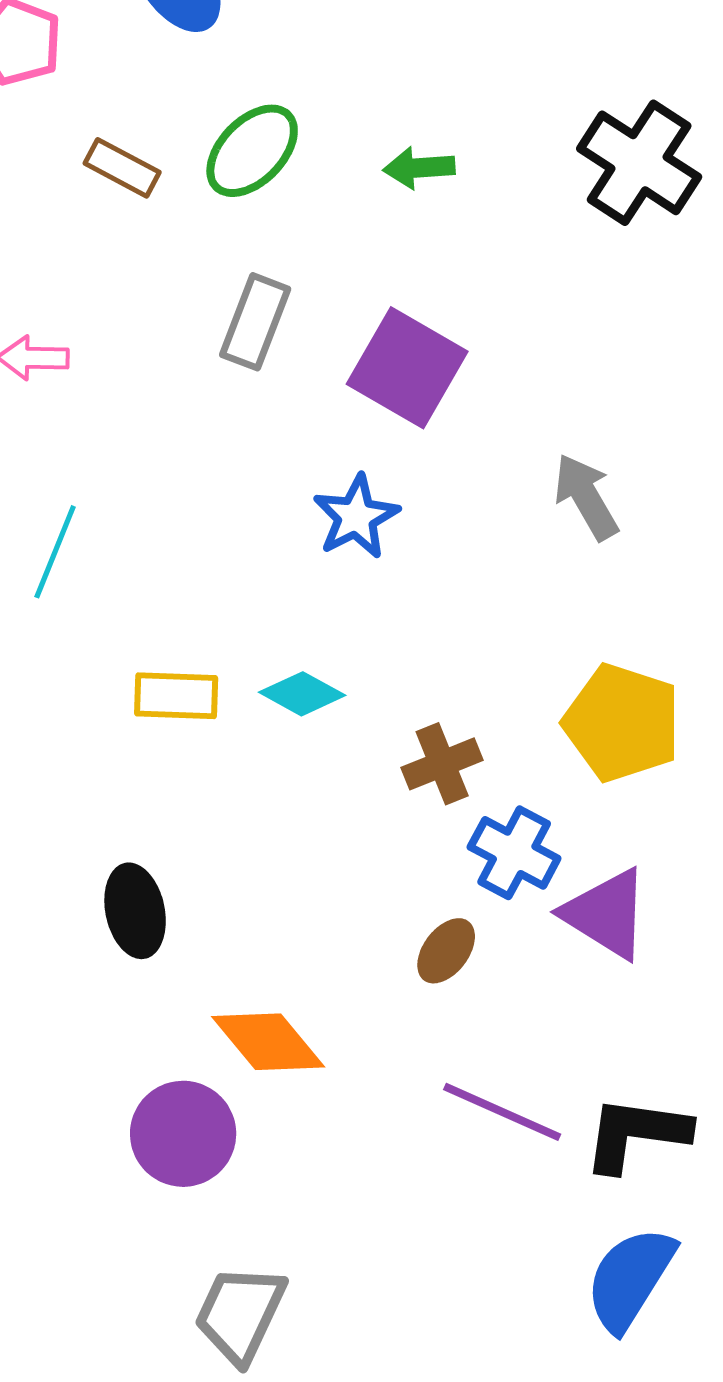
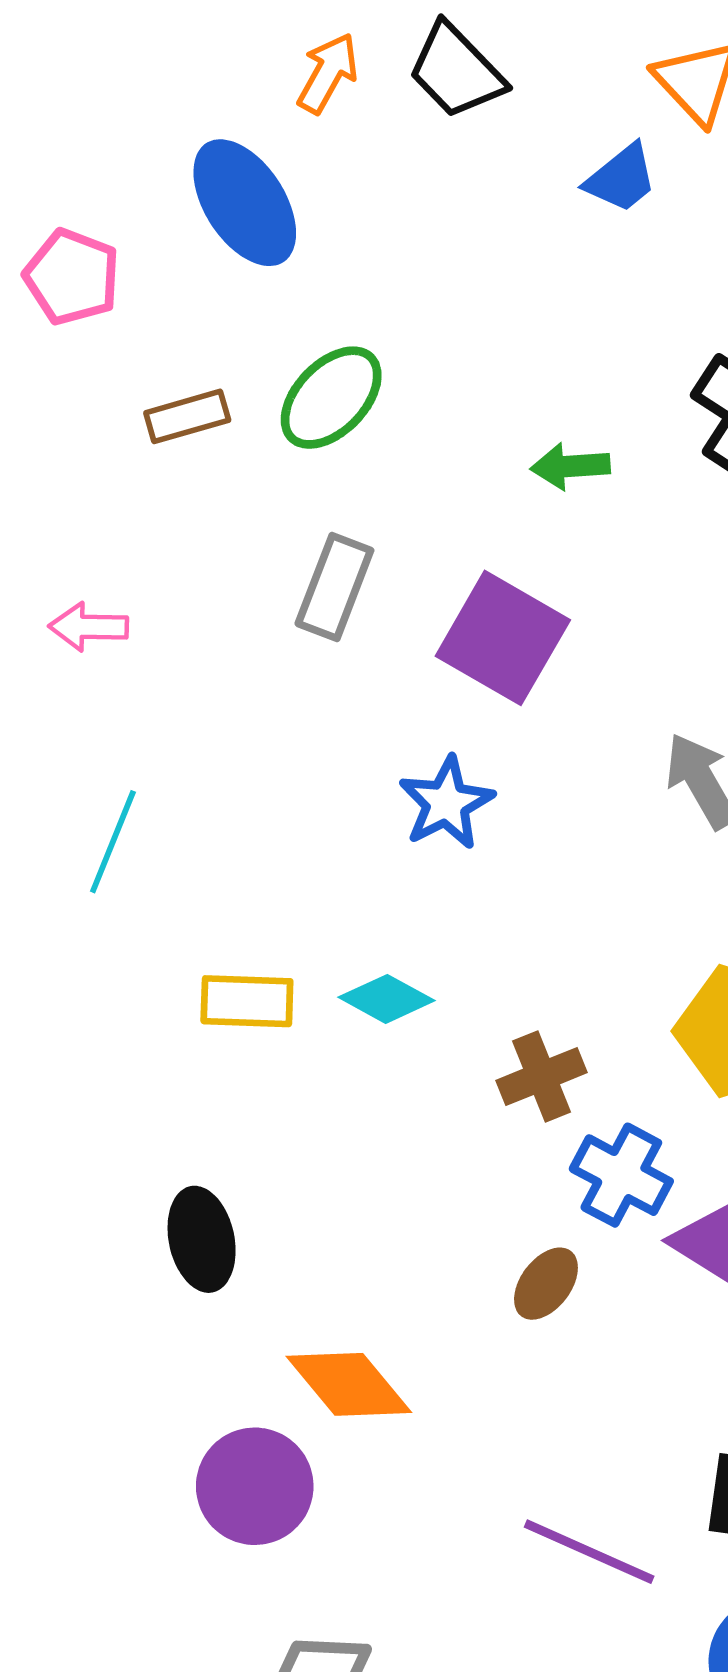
brown rectangle: (122, 168) -> (187, 416), turned -44
green arrow: (419, 168) -> (570, 466), moved
purple line: (502, 1112) -> (589, 1552), moved

